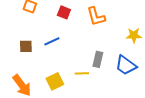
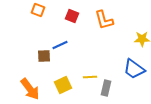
brown square: (26, 46) -> (44, 56), moved
gray rectangle: (98, 59) -> (106, 88), moved

